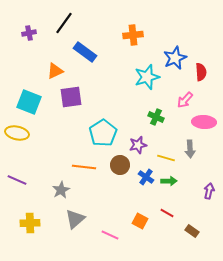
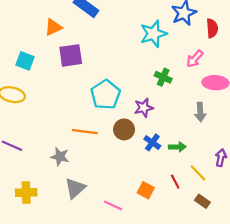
cyan square: (29, 102) -> (25, 61), size x0.7
yellow line: (166, 158) -> (198, 173), moved, turned 30
gray star: (61, 190) -> (60, 157), turned -30
red line: (167, 213) -> (175, 182), turned 32

